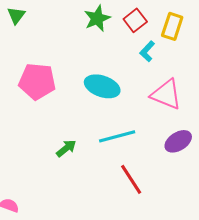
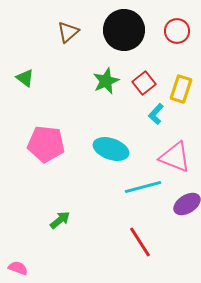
green triangle: (16, 15) -> (25, 78), turned -30
cyan line: (117, 136) -> (143, 187), moved
green arrow: (66, 148) -> (60, 220), moved

